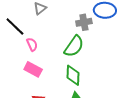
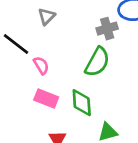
green diamond: (73, 75) -> (82, 103), moved

